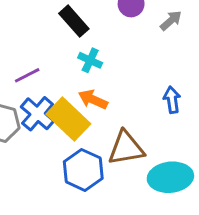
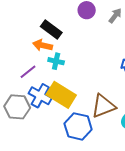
cyan cross: (90, 60) -> (56, 61), moved
orange arrow: (93, 99) -> (43, 45), moved

